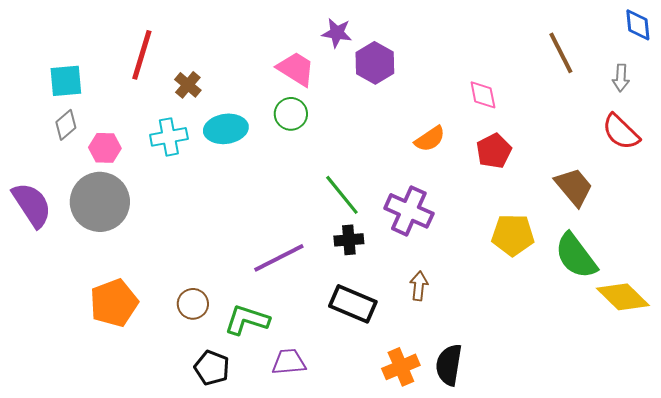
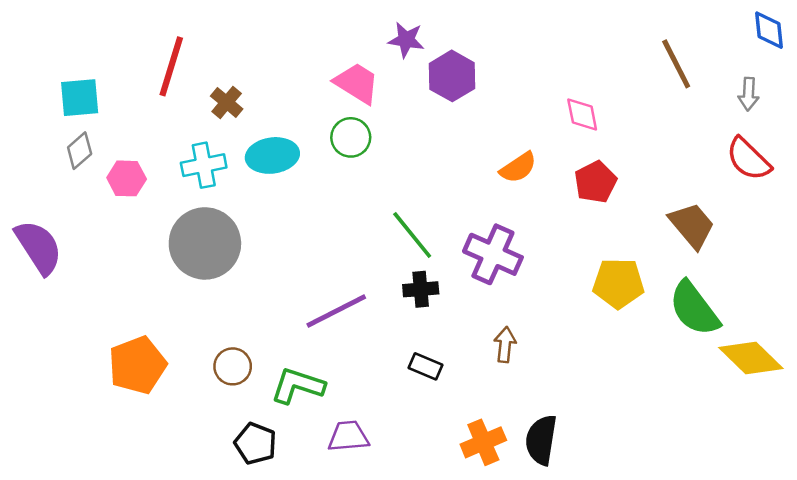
gray circle: (100, 202) -> (205, 243), moved
black rectangle: (353, 304) -> (425, 366), size x0.6

